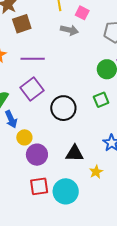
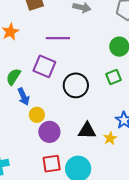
purple line: (33, 59) -> (58, 38), moved
purple square: (32, 89) -> (44, 66), turned -30
yellow star: (96, 172) -> (110, 138), moved

